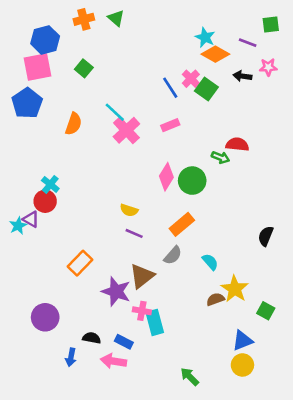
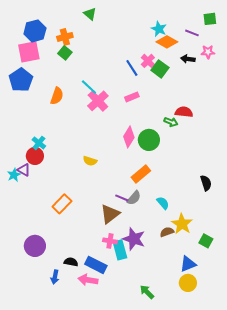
orange cross: (84, 19) -> (65, 37), moved
yellow semicircle: (129, 210) -> (90, 161), moved
purple line: (134, 233) -> (122, 198), moved
black semicircle: (266, 236) -> (206, 183), turned 140
purple star: (116, 291) -> (134, 239), moved
blue rectangle: (124, 342) -> (96, 265), size x1.5

